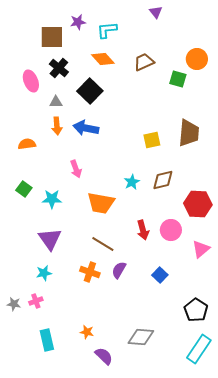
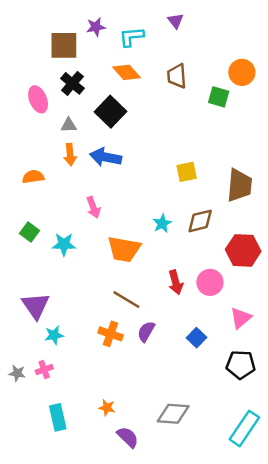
purple triangle: (156, 12) -> (176, 21), moved
brown trapezoid: (144, 62) -> (177, 76), turned -70
brown trapezoid: (189, 133) -> (239, 185), moved
purple triangle: (50, 239) -> (36, 306), moved
pink triangle: (201, 249) -> (241, 318), moved
black pentagon: (196, 310) -> (241, 365), moved, turned -30

